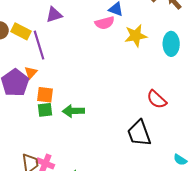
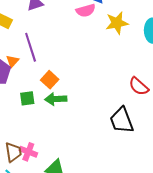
purple line: (39, 45) -> (31, 47), moved
orange square: (45, 95) -> (50, 80), moved, turned 36

